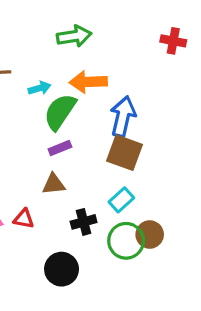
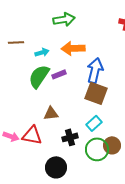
green semicircle: (60, 112) -> (39, 76), moved
purple rectangle: (60, 148) -> (59, 74), moved
red triangle: (24, 219) -> (32, 135), size x1.5

